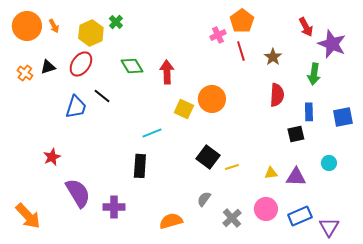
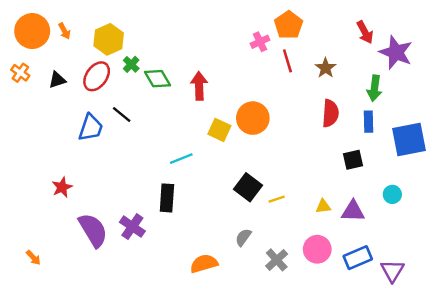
green cross: (116, 22) -> (131, 64), moved
orange cross: (25, 73) -> (20, 73), moved
blue rectangle: (309, 112) -> (368, 122), moved
blue square: (343, 117) -> (409, 140), size x1.4
purple cross: (114, 207) -> (132, 227), moved, turned 35
orange arrow: (28, 216) -> (33, 258), size x0.5

